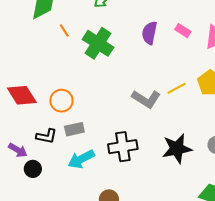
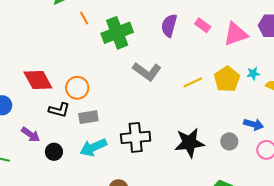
green cross: (98, 43) -> (117, 33), turned 32
gray L-shape: (146, 99) -> (147, 71), moved
black L-shape: (47, 136) -> (59, 110), moved
black circle: (33, 169) -> (54, 152), moved

